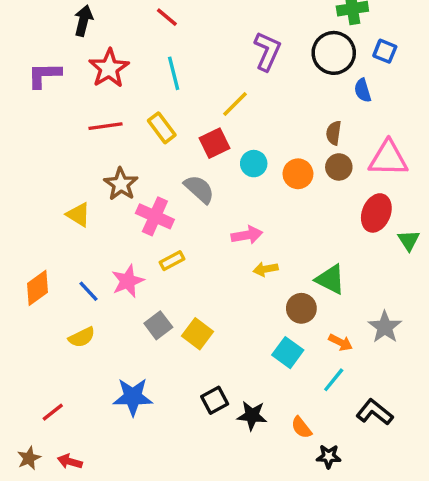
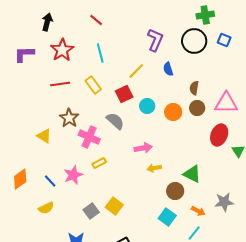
blue semicircle: (363, 90) -> (168, 69), moved
gray square: (158, 325) -> (91, 211), moved
gray star: (385, 327) -> (224, 202), turned 30

